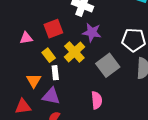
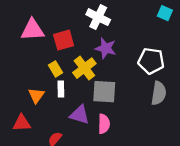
pink triangle: (26, 38) -> (33, 30), moved, size x1.6
gray square: (108, 65) -> (104, 92), moved, turned 35
purple triangle: (51, 96) -> (80, 115), moved

